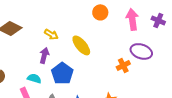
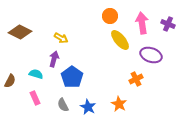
yellow ellipse: (81, 45) -> (120, 40), moved
orange cross: (123, 65) -> (136, 79), moved
cyan semicircle: (34, 78) -> (36, 74), moved

